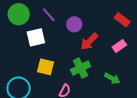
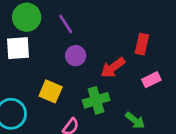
red rectangle: (122, 20) -> (142, 44), moved, turned 56
purple circle: (74, 24) -> (76, 56), moved
white square: (36, 37) -> (18, 48), moved

